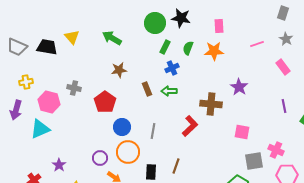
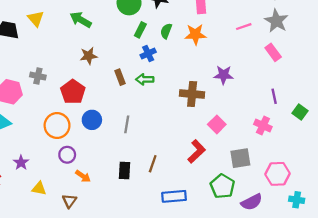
gray star: (286, 39) -> (276, 21), size x1.5
purple star: (239, 87) -> (224, 75), turned -30
red L-shape: (190, 126) -> (197, 151), moved
pink square: (242, 132) -> (217, 124), moved, turned 35
pink cross: (276, 150) -> (263, 126), moved
orange circle: (128, 152) -> (57, 126), moved

